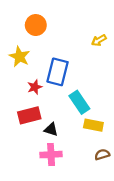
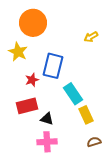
orange circle: (36, 25) -> (33, 23), size x1.4
yellow rectangle: (93, 125) -> (86, 115), turned 54

